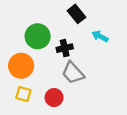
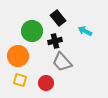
black rectangle: (76, 14) -> (58, 18), moved

